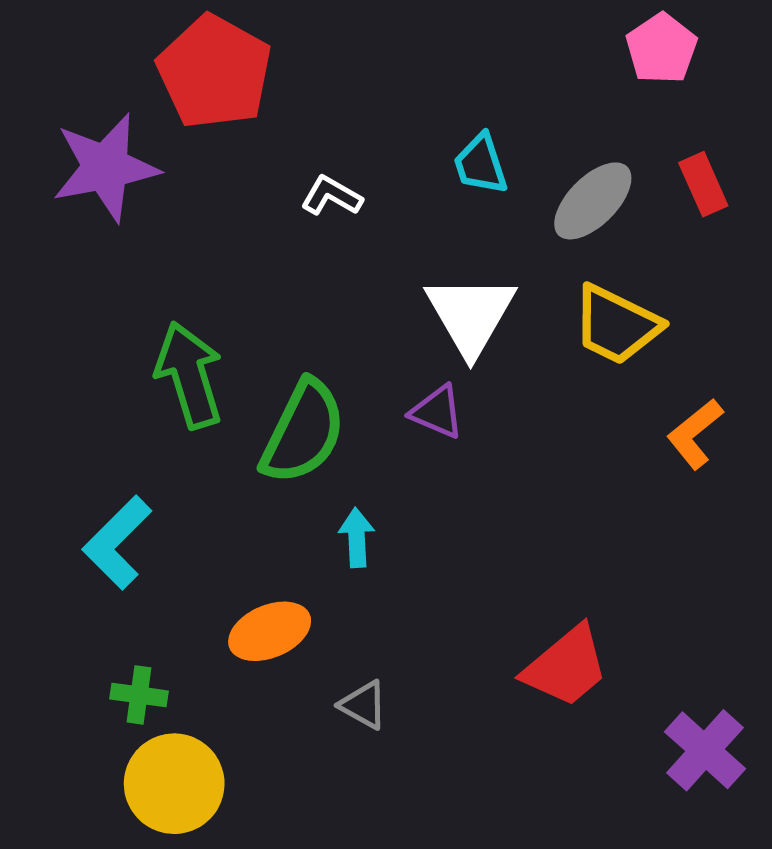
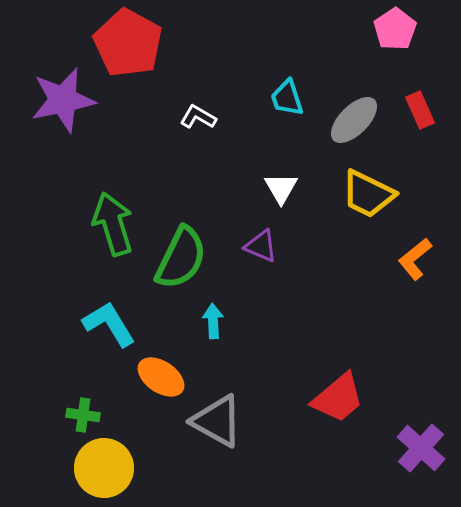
white triangle: (471, 315) -> (281, 188), size x0.6
cyan L-shape: (117, 543) -> (109, 324), moved, turned 104
orange ellipse: (270, 631) -> (161, 377), turned 57
gray triangle: (363, 705) -> (217, 421), size x1.8

